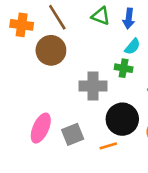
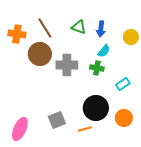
gray cross: (93, 86) -> (67, 65), moved
pink ellipse: (41, 128) -> (20, 129), moved

